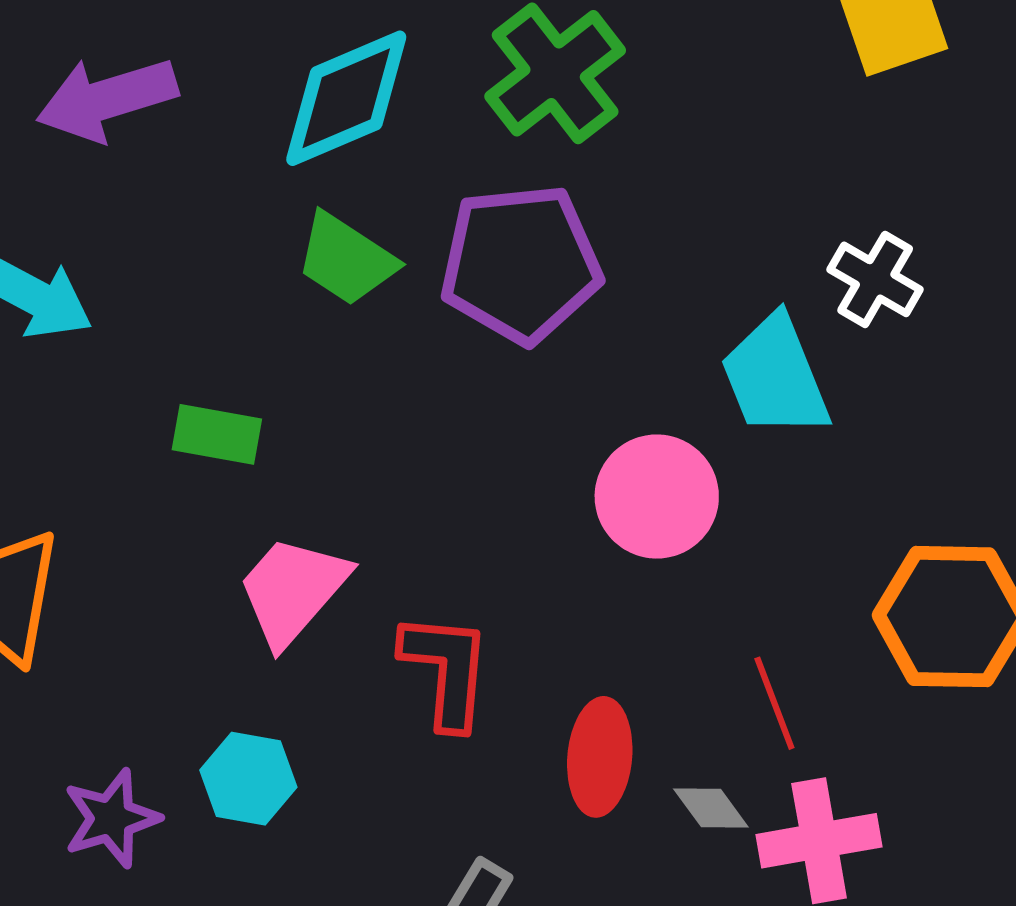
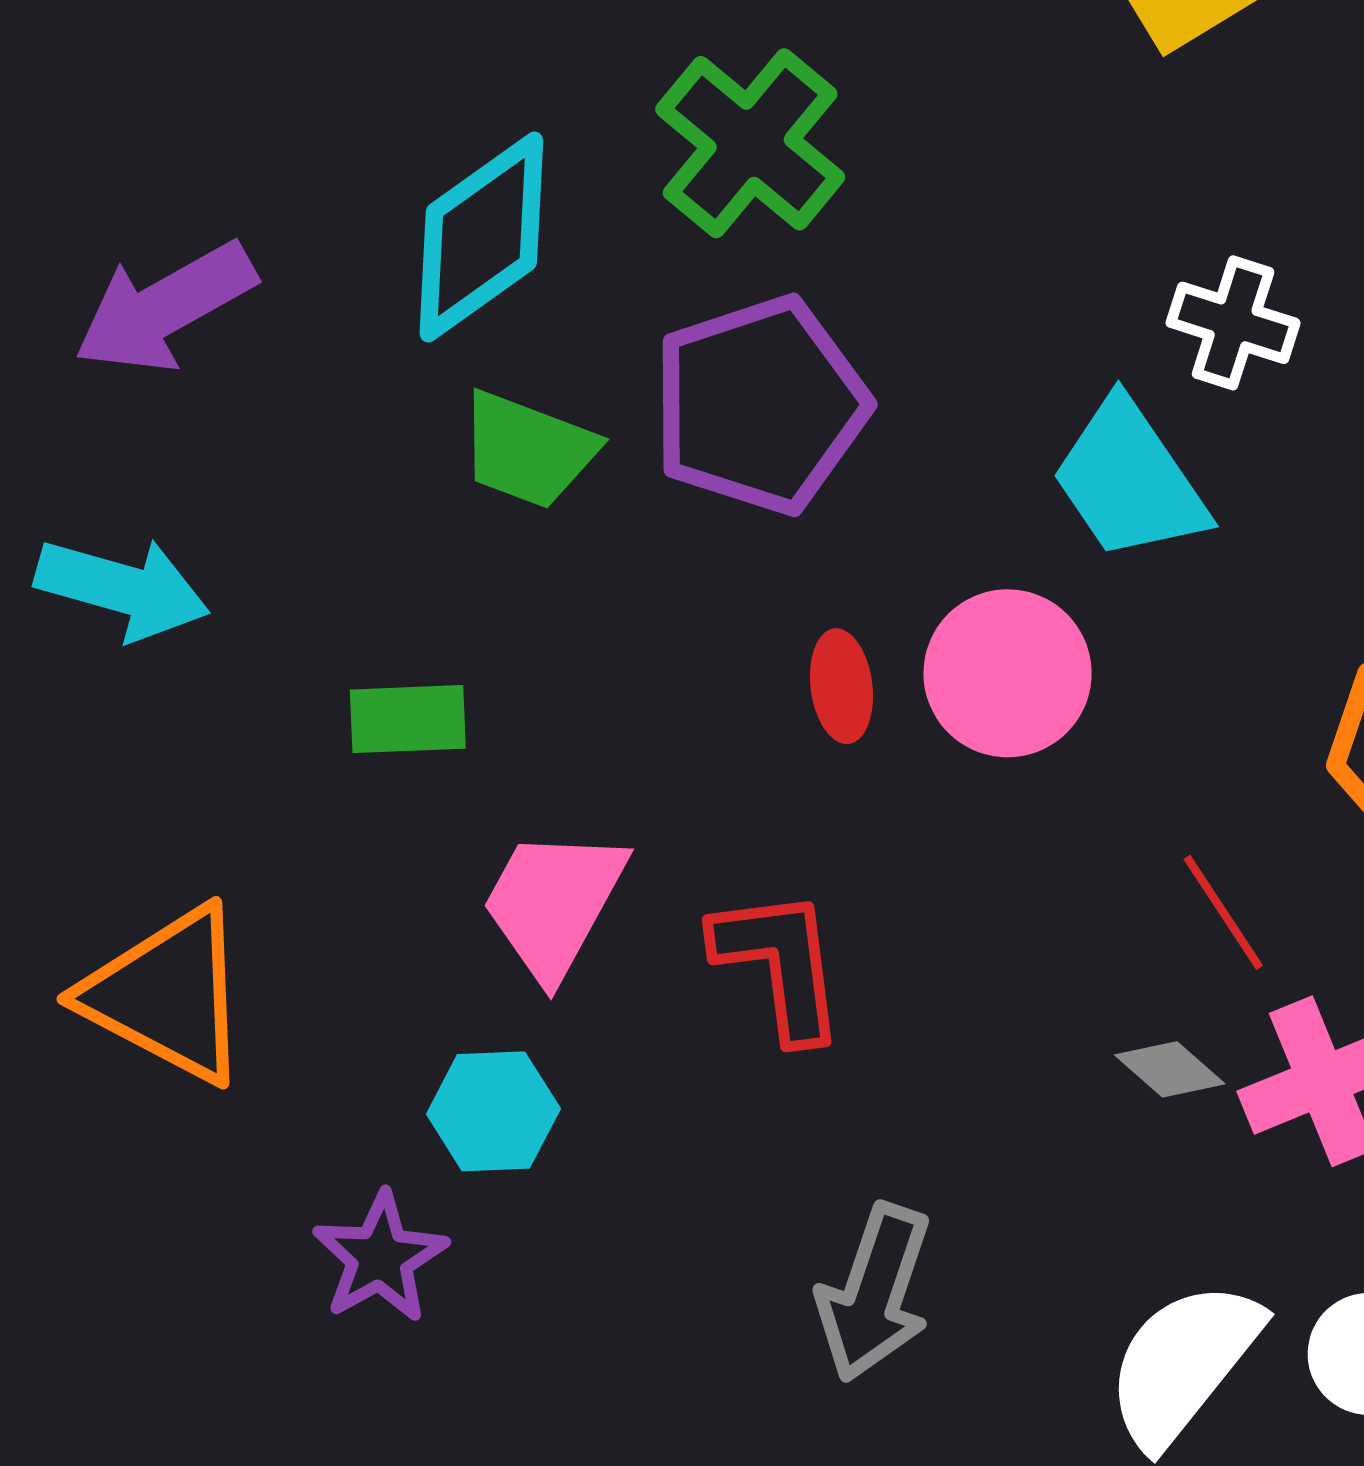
red ellipse: (600, 757) -> (841, 686), moved, size x0.7
cyan hexagon: (248, 779) -> (493, 1111), moved

